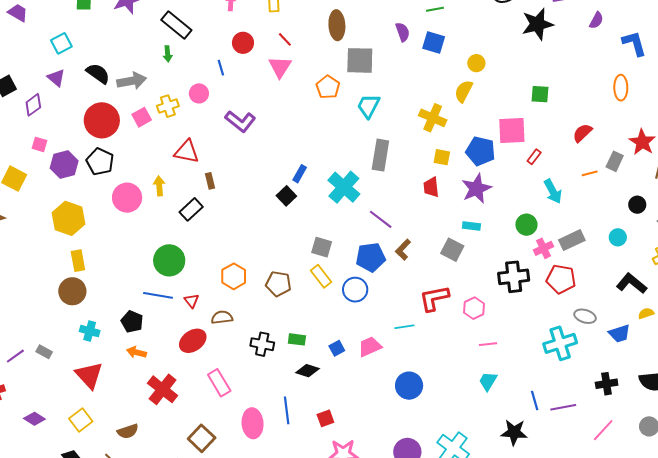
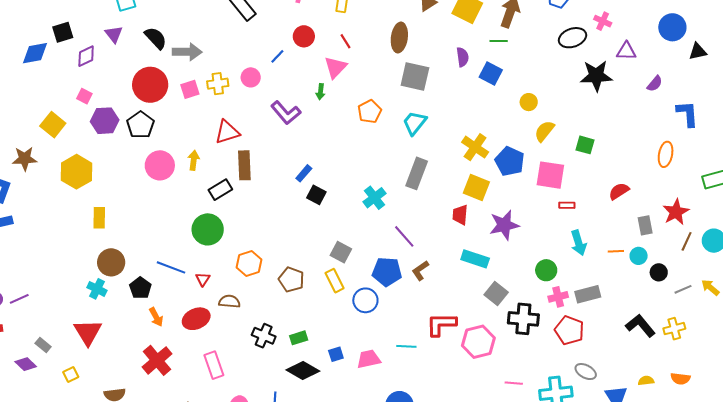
green arrow: (168, 54) -> (320, 92), moved
blue line: (221, 68) -> (277, 56), turned 49
orange pentagon: (328, 87) -> (370, 112), moved
yellow semicircle: (464, 91) -> (544, 131), moved
blue pentagon: (480, 151) -> (510, 161), moved
red triangle: (187, 152) -> (227, 132), turned -40
yellow square: (442, 157) -> (476, 188), size x1.5
red rectangle: (534, 157) -> (567, 205), turned 42
gray rectangle: (615, 161) -> (645, 225), turned -48
orange line: (590, 173) -> (616, 251), moved
blue rectangle: (300, 174) -> (304, 173), moved
brown rectangle: (210, 181) -> (244, 165), size x1.8
cyan cross: (344, 187) -> (374, 198), size x0.7
black square: (286, 196) -> (316, 195), turned -30
yellow hexagon: (69, 218) -> (76, 172), moved
cyan rectangle: (471, 226) -> (475, 259), moved, size x1.5
cyan circle: (618, 237) -> (639, 256), moved
gray square: (452, 250) -> (496, 294), moved
green circle: (169, 260) -> (208, 229), moved
black L-shape: (632, 283) -> (640, 326), moved
brown circle: (72, 291) -> (111, 262), moved
pink hexagon: (474, 308) -> (478, 342), size x1.5
green rectangle: (297, 339) -> (299, 338), turned -36
pink line: (488, 344) -> (514, 383), moved
gray rectangle: (44, 352) -> (43, 345), moved
orange arrow: (136, 352) -> (156, 317), moved, turned -144
black diamond: (308, 371) -> (303, 371), size x1.4
yellow square: (81, 420) -> (71, 374), size x0.7

